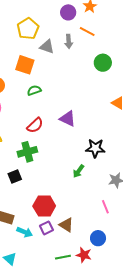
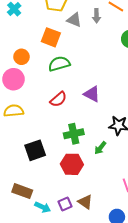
green semicircle: (34, 90) -> (59, 64), size x1.5
green cross: (27, 152) -> (74, 134), moved
black square: (15, 176) -> (35, 150), size x1.5
red hexagon: (44, 206) -> (72, 164), moved

